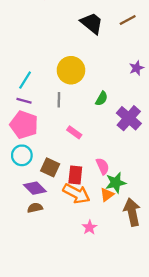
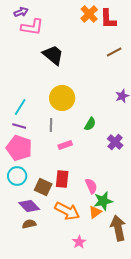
black trapezoid: (92, 23) -> (53, 55), moved
purple cross: (129, 118) -> (115, 142), size x0.7
pink rectangle: (74, 132) -> (65, 145), moved, turned -56
red rectangle: (75, 175) -> (62, 179), moved

